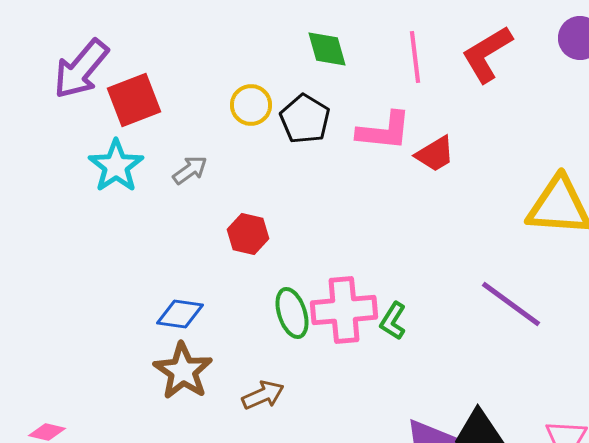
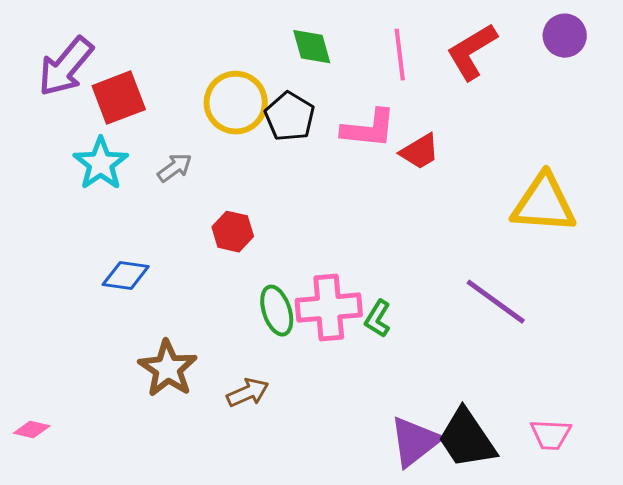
yellow circle: (251, 105) -> (236, 103), size x1.5
blue diamond: (180, 314) -> (126, 276), moved

